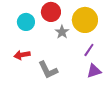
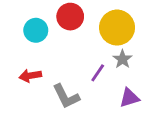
gray star: (62, 32) -> (123, 59), moved
purple line: (89, 50) -> (98, 73), moved

